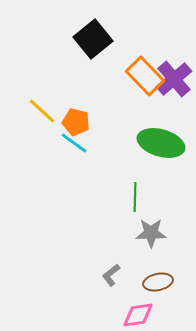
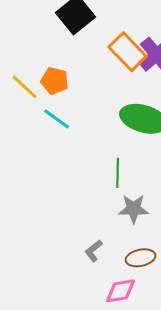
orange pentagon: (76, 122) -> (55, 81), moved

